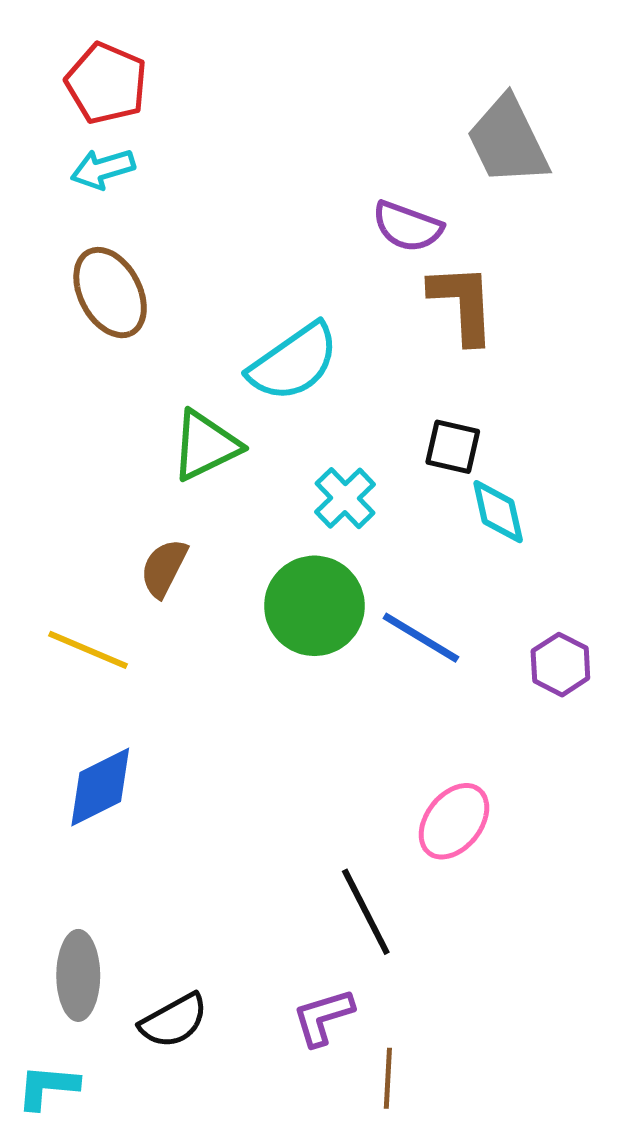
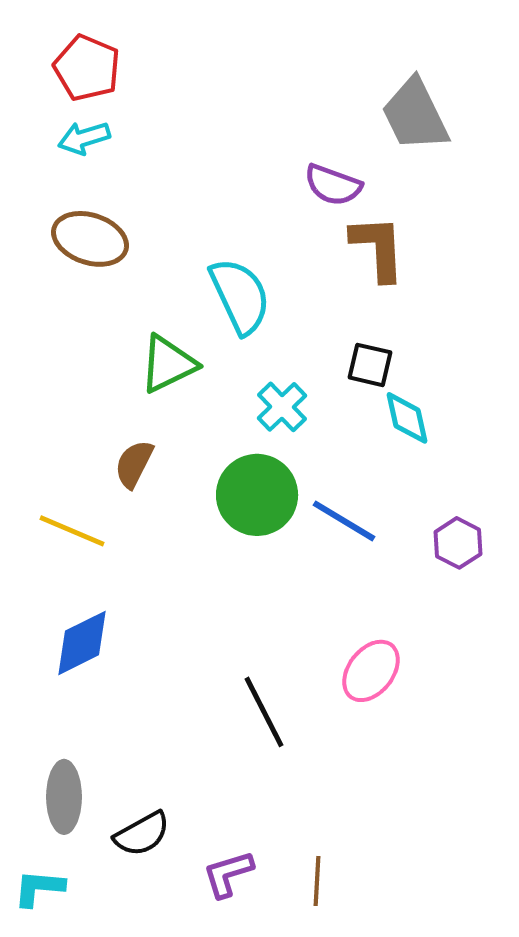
brown ellipse: (110, 293) -> (90, 239), turned -44
cyan semicircle: (294, 362) -> (240, 296), turned -80
black line: (366, 912) -> (264, 712), moved
purple L-shape: (323, 1017) -> (228, 874), moved

